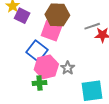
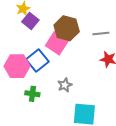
gray line: (92, 26) -> (101, 33), moved
pink hexagon: (46, 67) -> (17, 66), moved

